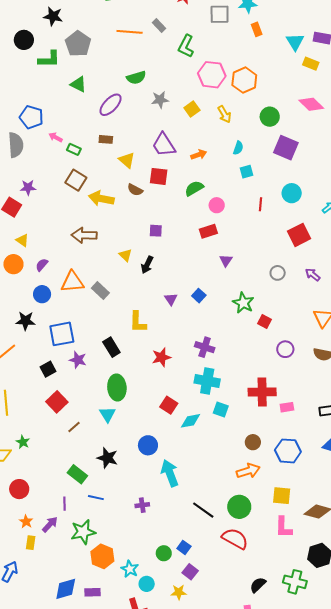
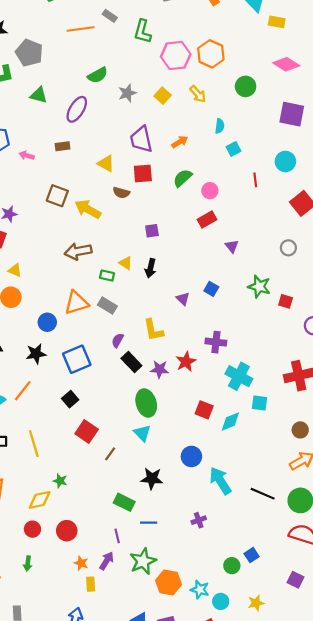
brown rectangle: (106, 139) -> (62, 146), moved
purple trapezoid: (164, 145) -> (141, 139), turned 32
purple square: (286, 148) -> (292, 114), moved
green rectangle: (74, 149) -> (107, 276), moved
yellow arrow: (101, 198) -> (88, 209), turned 30
purple semicircle: (42, 265) -> (118, 340), moved
purple cross: (205, 347) -> (216, 342), moved
purple star: (78, 360) -> (160, 369), moved
cyan cross: (207, 381) -> (239, 376), turned 30
black line: (203, 510) -> (263, 494), moved
blue square: (184, 547) -> (252, 555), turned 32
purple square: (190, 572) -> (296, 580), moved

